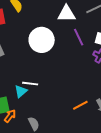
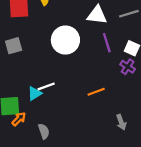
white line: (30, 84) -> (46, 86), turned -35
orange line: (80, 105) -> (96, 92), moved

